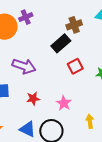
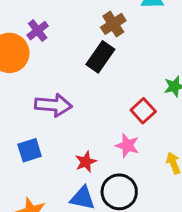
red square: (75, 66) -> (143, 111), moved
red star: (33, 99) -> (86, 162), moved

